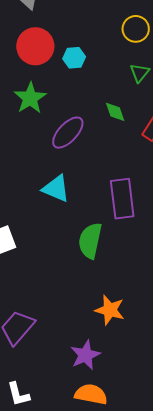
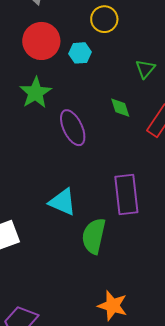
yellow circle: (136, 29) -> (104, 19), moved
purple ellipse: (68, 133) -> (73, 128), turned -69
cyan triangle: (56, 188) -> (62, 202), moved

